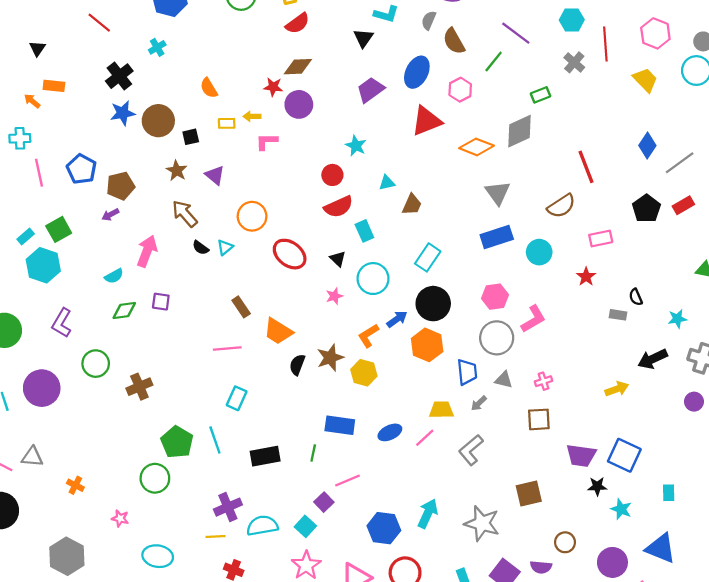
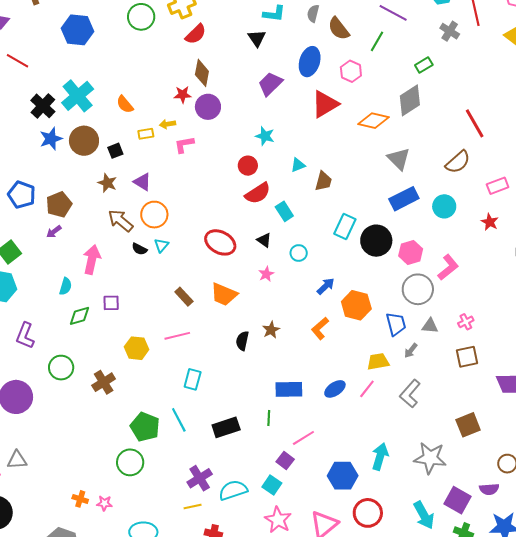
cyan cross: (157, 47) -> (78, 96), moved, size x2.0
brown diamond: (298, 67) -> (202, 73), turned -68
orange circle: (252, 216) -> (154, 215), moved
cyan semicircle: (114, 276) -> (66, 286), turned -36
cyan circle: (373, 279) -> (299, 253), size x0.6
black circle: (433, 304) -> (376, 241), moved
orange trapezoid: (278, 331) -> (224, 294), moved
orange L-shape: (368, 336) -> (320, 328), moved
brown star: (330, 358) -> (271, 330), size x0.7
yellow hexagon: (364, 373) -> (137, 348), moved
orange cross: (75, 485) -> (80, 499), moved

